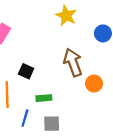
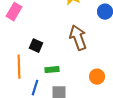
orange circle: (94, 84) -> (97, 77), moved

